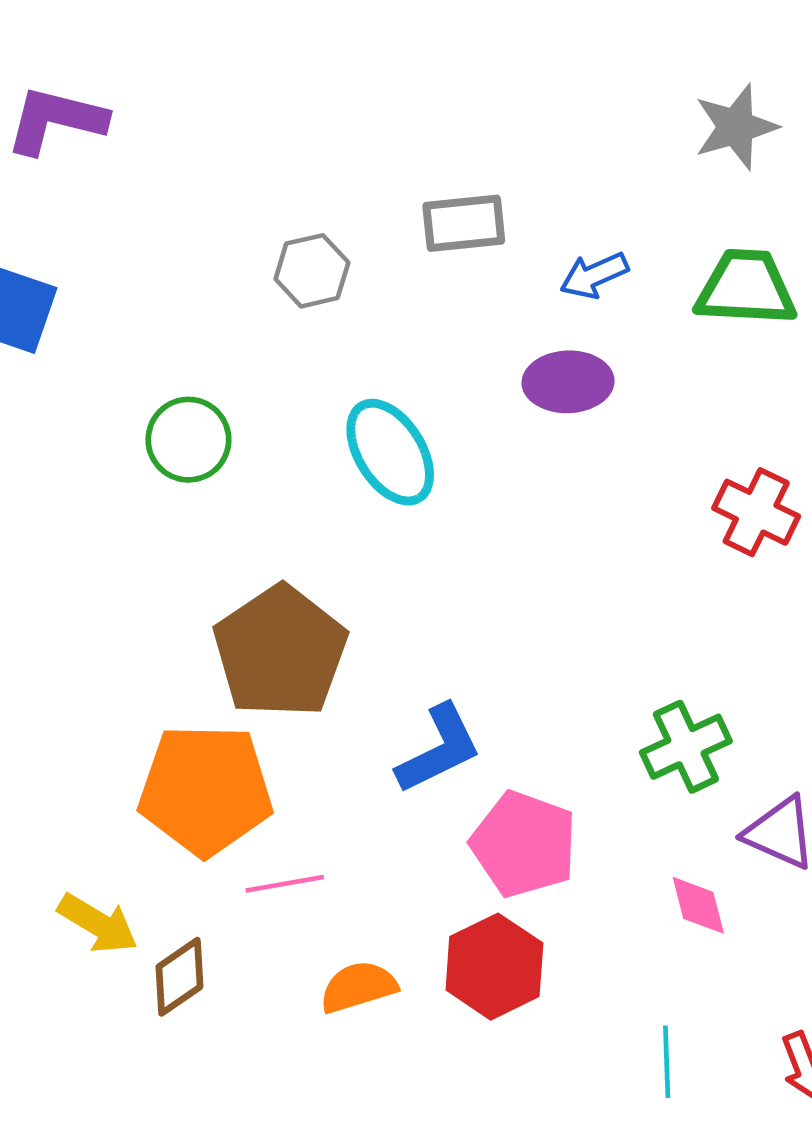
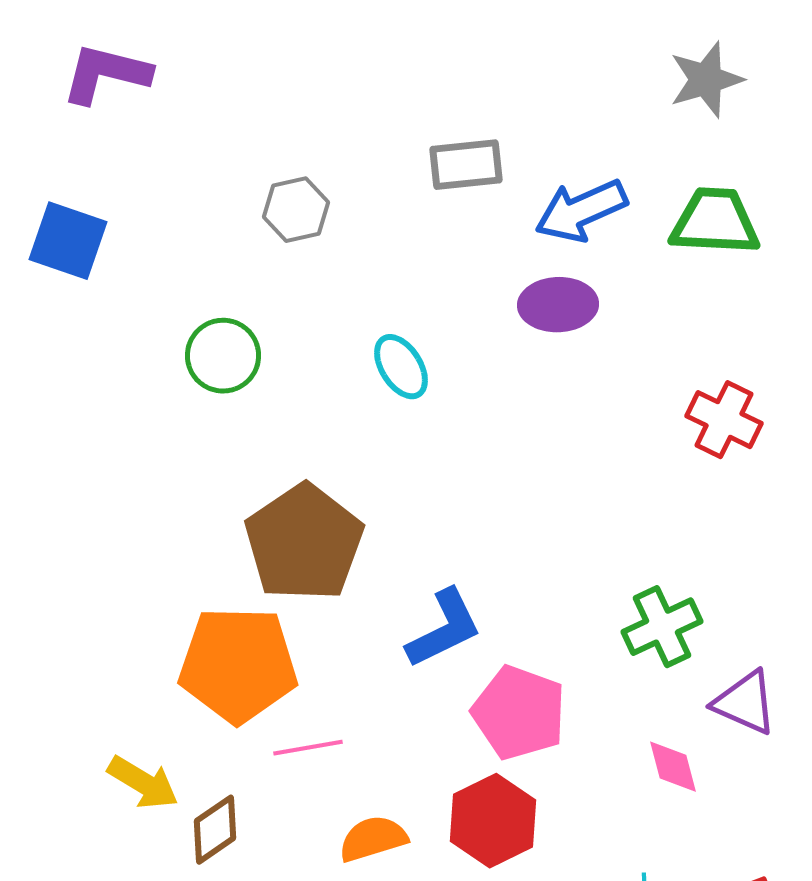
gray hexagon: (312, 271) -> (296, 210), moved
blue arrow: (594, 275) -> (581, 211), size x1.5
cyan ellipse: (390, 452) -> (401, 367), size x0.7

